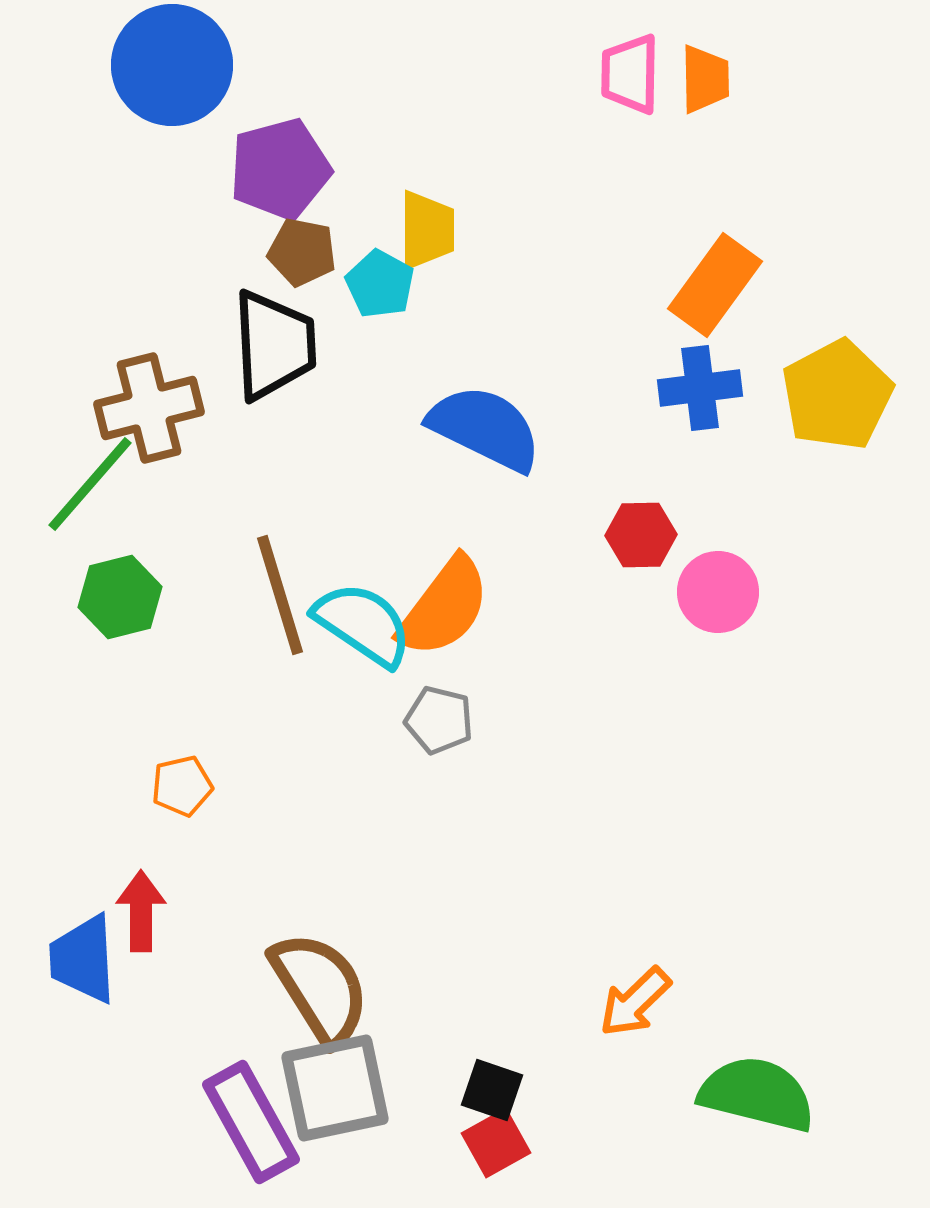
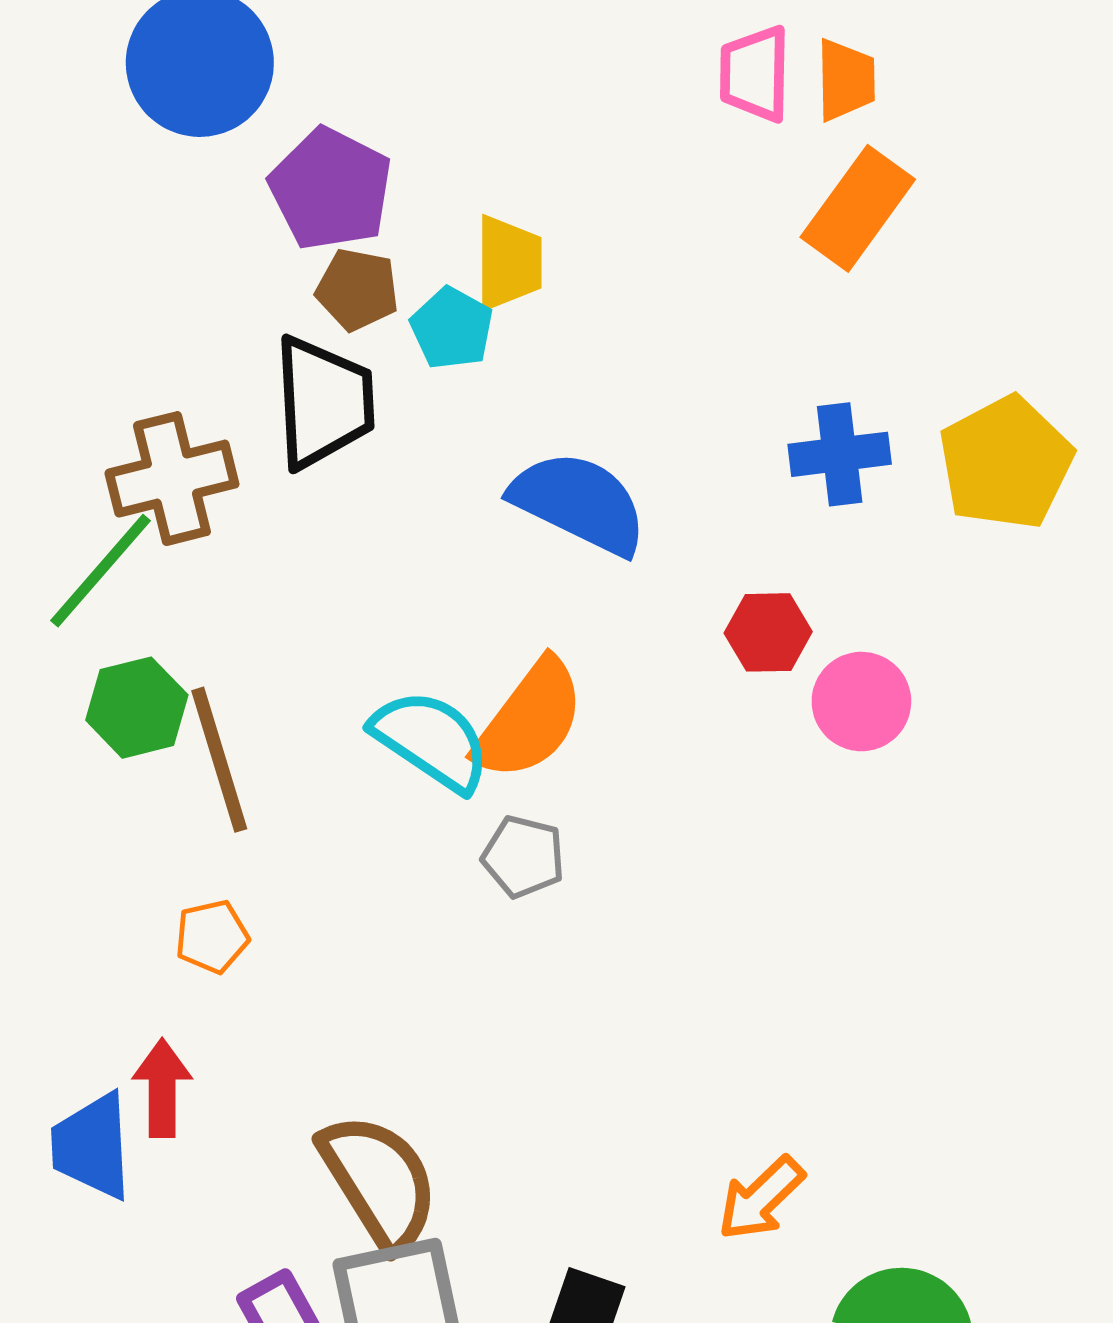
purple pentagon: (280, 169) -> (331, 189), turned -30
orange rectangle: (715, 285) -> (858, 208), moved
brown line: (280, 595) -> (219, 760), moved

